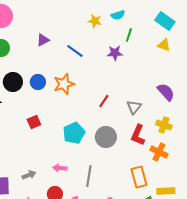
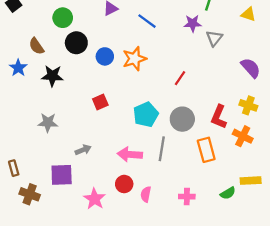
black circle: (13, 82) -> (76, 43), moved
gray triangle: (134, 107) -> (214, 38), moved
pink arrow: (60, 168) -> (130, 154), size x1.5
gray arrow: (29, 175) -> (83, 150), moved
gray line: (89, 176) -> (162, 149), moved
orange rectangle: (139, 177) -> (206, 150), moved

